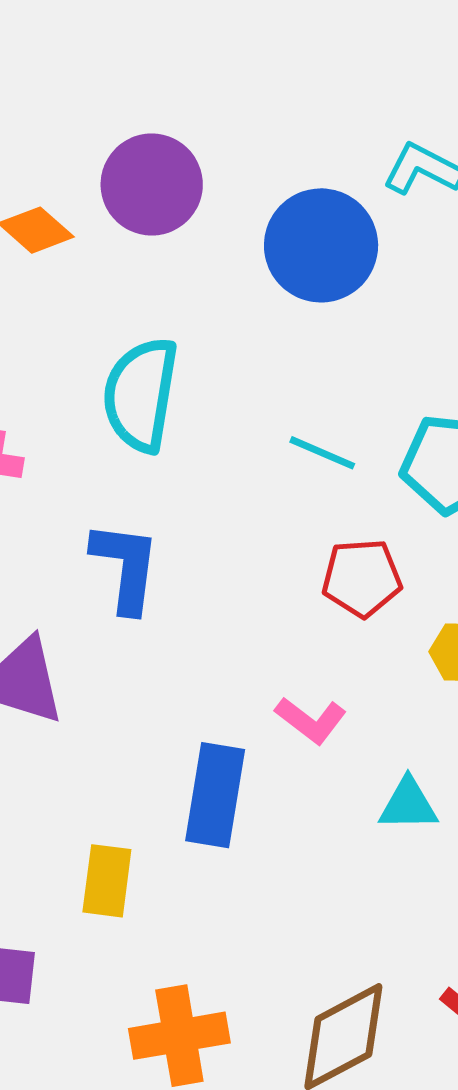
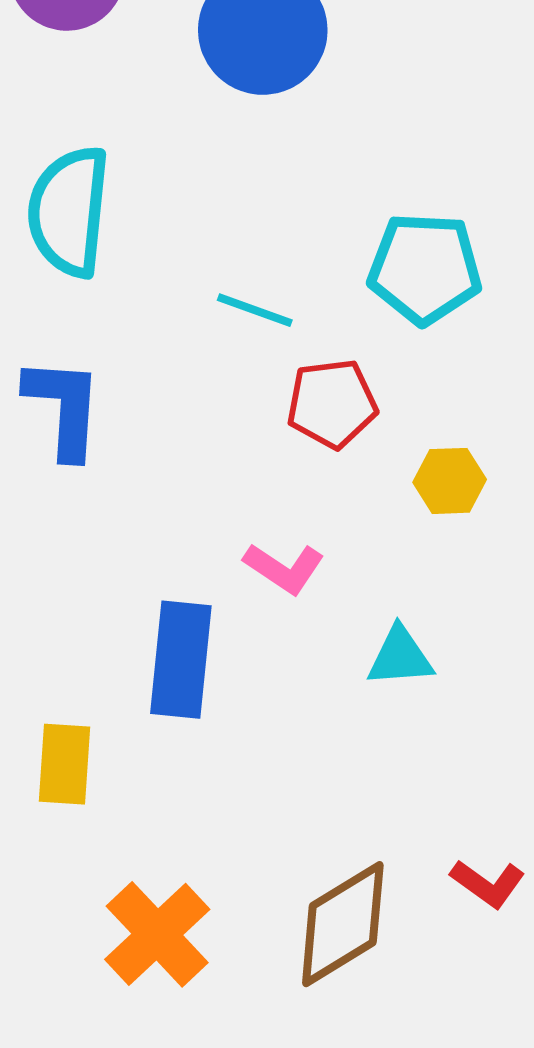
cyan line: (322, 453) -> (255, 310), moved
orange cross: (179, 1036) -> (157, 934), turned -30

